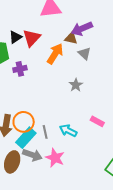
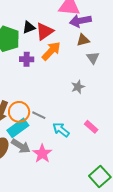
purple arrow: (82, 29) -> (80, 21), moved
brown triangle: (71, 38) -> (83, 40), turned -40
orange arrow: (55, 54) -> (51, 51), moved
gray line: (45, 132) -> (39, 115), moved, turned -64

